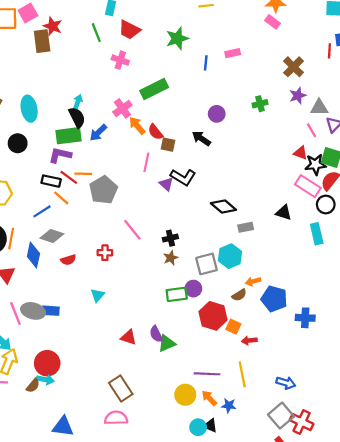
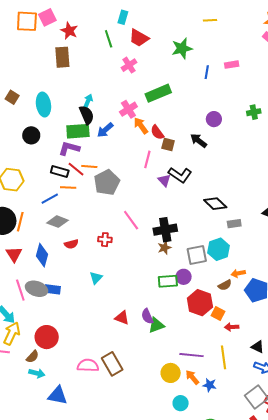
brown rectangle: (42, 41) -> (62, 57), moved
pink cross: (120, 60) -> (129, 65), turned 35
orange line: (61, 198) -> (68, 187), turned -42
black cross: (170, 238) -> (165, 230), size x1.6
blue diamond: (33, 255) -> (42, 255), moved
cyan arrow: (45, 380) -> (37, 373), moved
pink semicircle: (116, 418) -> (88, 365), moved
black triangle: (210, 426) -> (258, 347), moved

